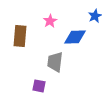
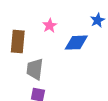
gray trapezoid: (55, 62) -> (35, 69), moved

